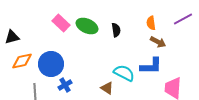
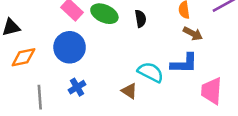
blue circle: (51, 64) -> (70, 47), moved

